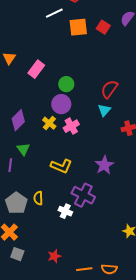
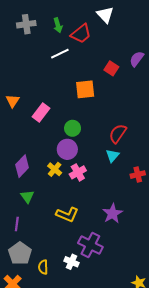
orange square: (78, 27) -> (85, 89), moved
purple line: (10, 165) -> (17, 224), moved
yellow semicircle: (38, 198) -> (43, 267), moved

